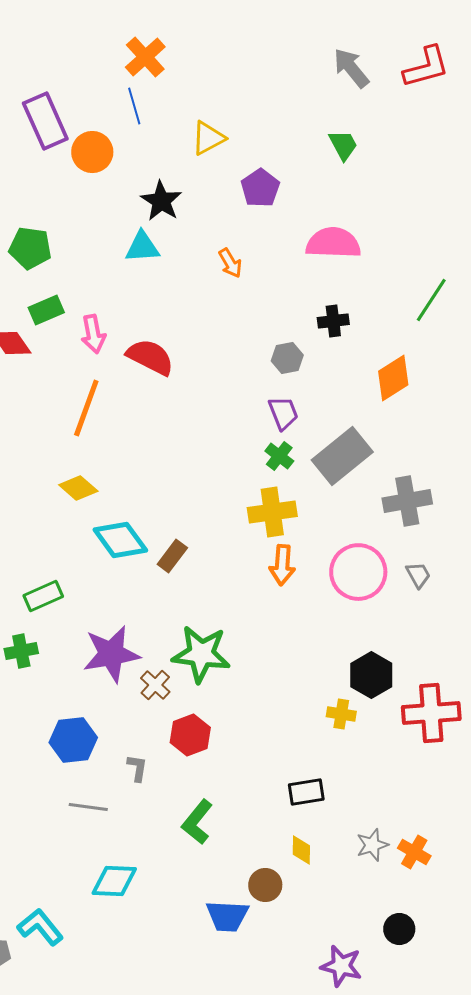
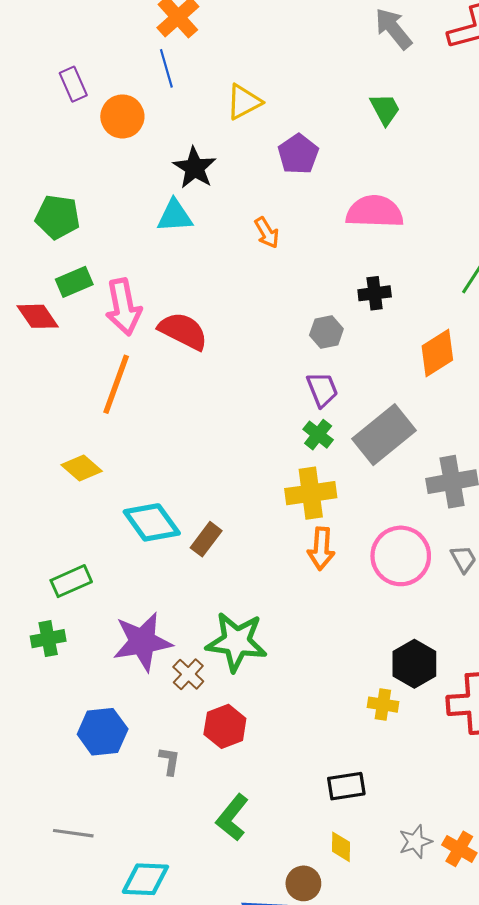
purple rectangle: (45, 121) -> (73, 84), size x0.6
pink arrow: (93, 334) -> (123, 307), size x1.4
yellow diamond: (78, 488) -> (82, 468), moved
gray line: (88, 807) -> (73, 833), moved

